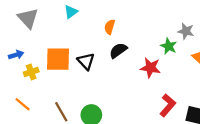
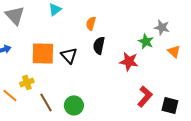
black semicircle: (118, 51) -> (99, 45), turned -42
yellow cross: (31, 72) -> (27, 82), moved

